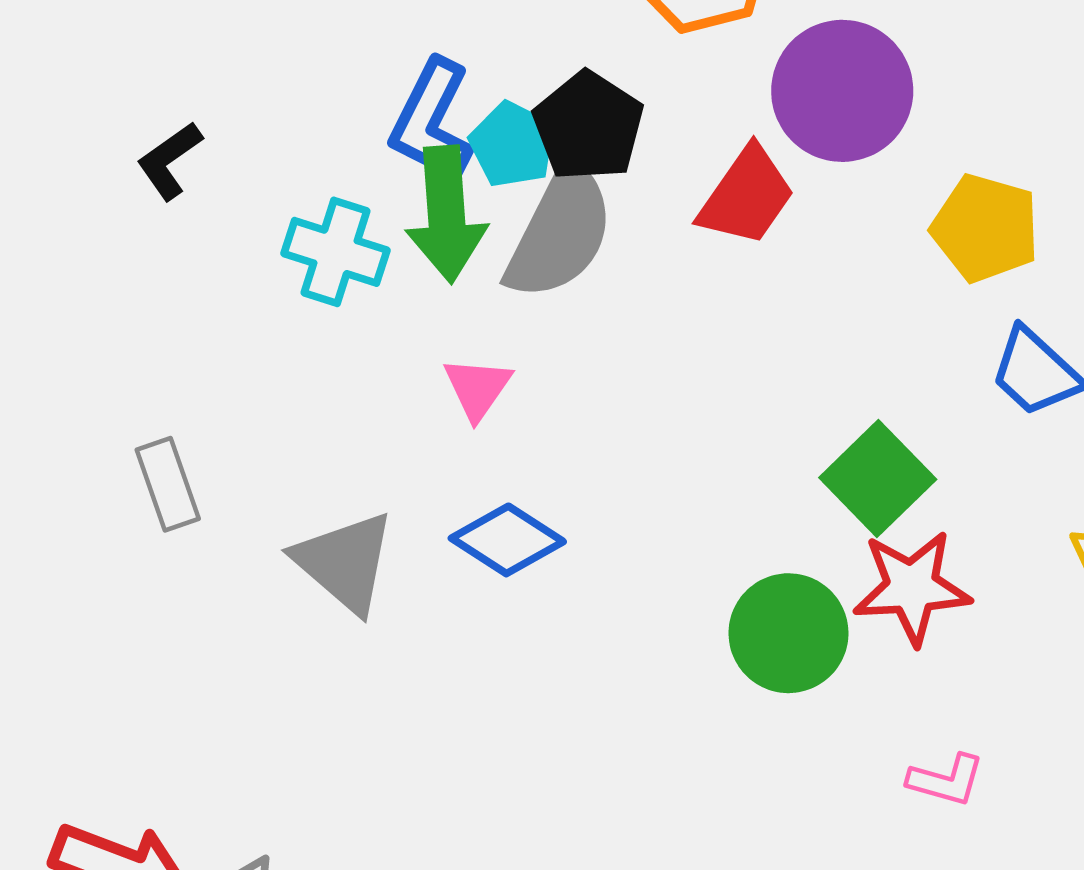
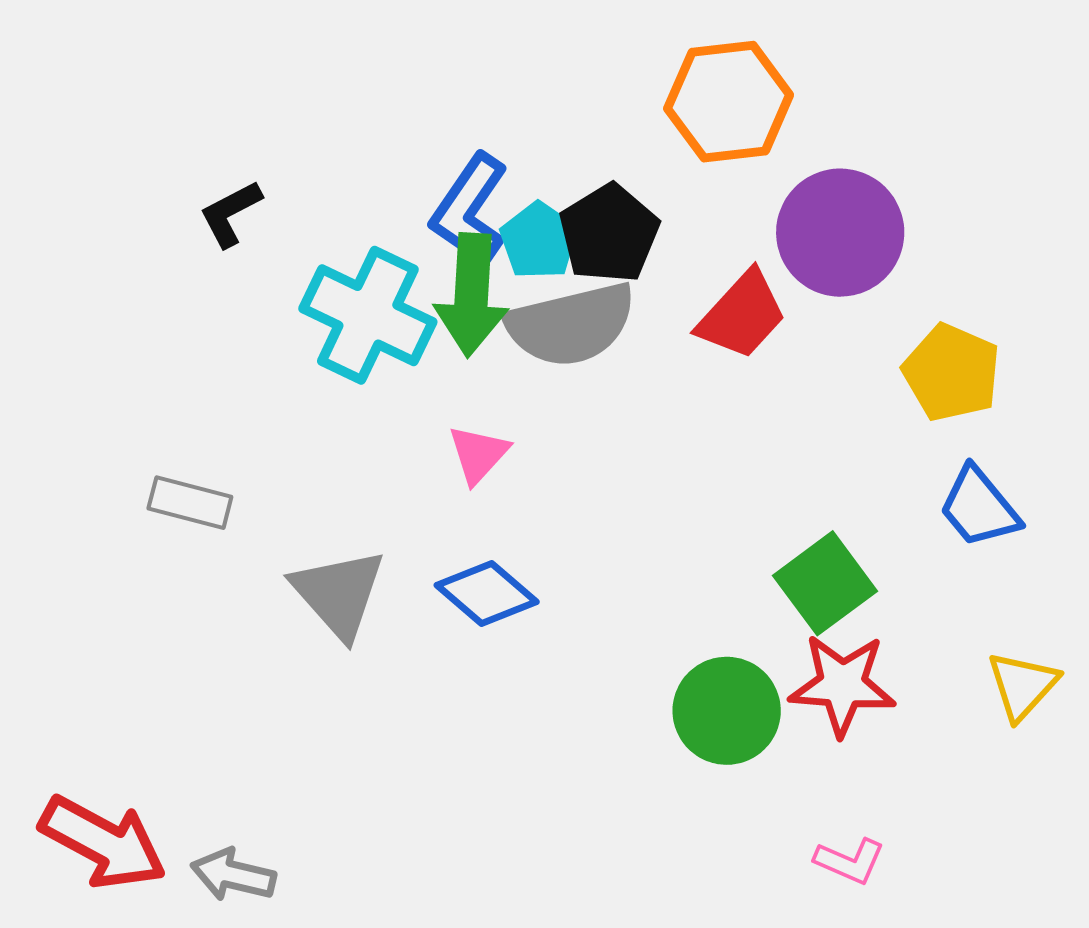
gray semicircle: (560, 232) -> (571, 325), turned 42
cyan cross: (336, 252) -> (368, 315), size x1.4
gray rectangle: (168, 484) -> (190, 503), turned -64

